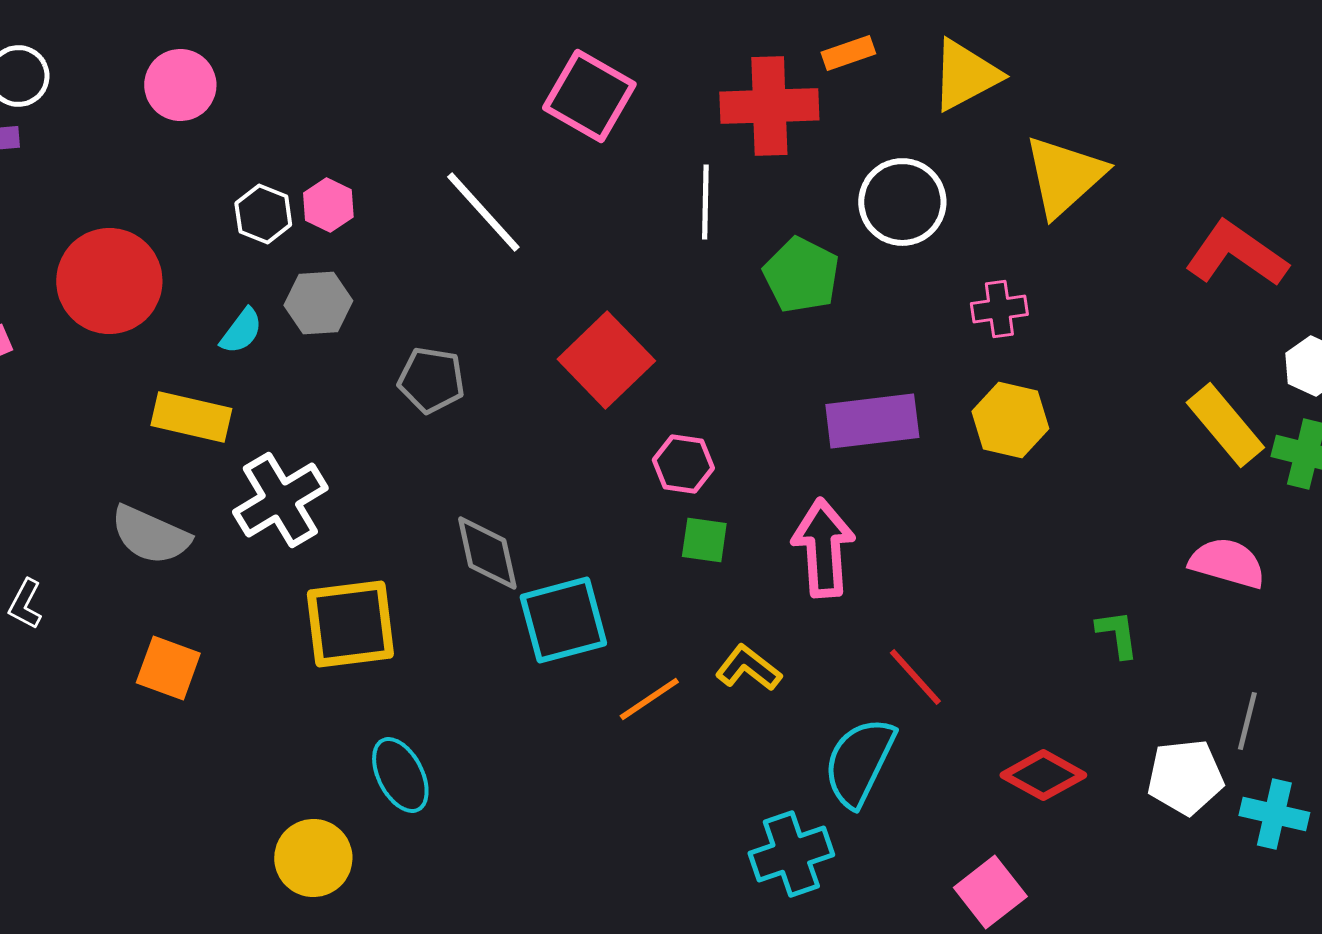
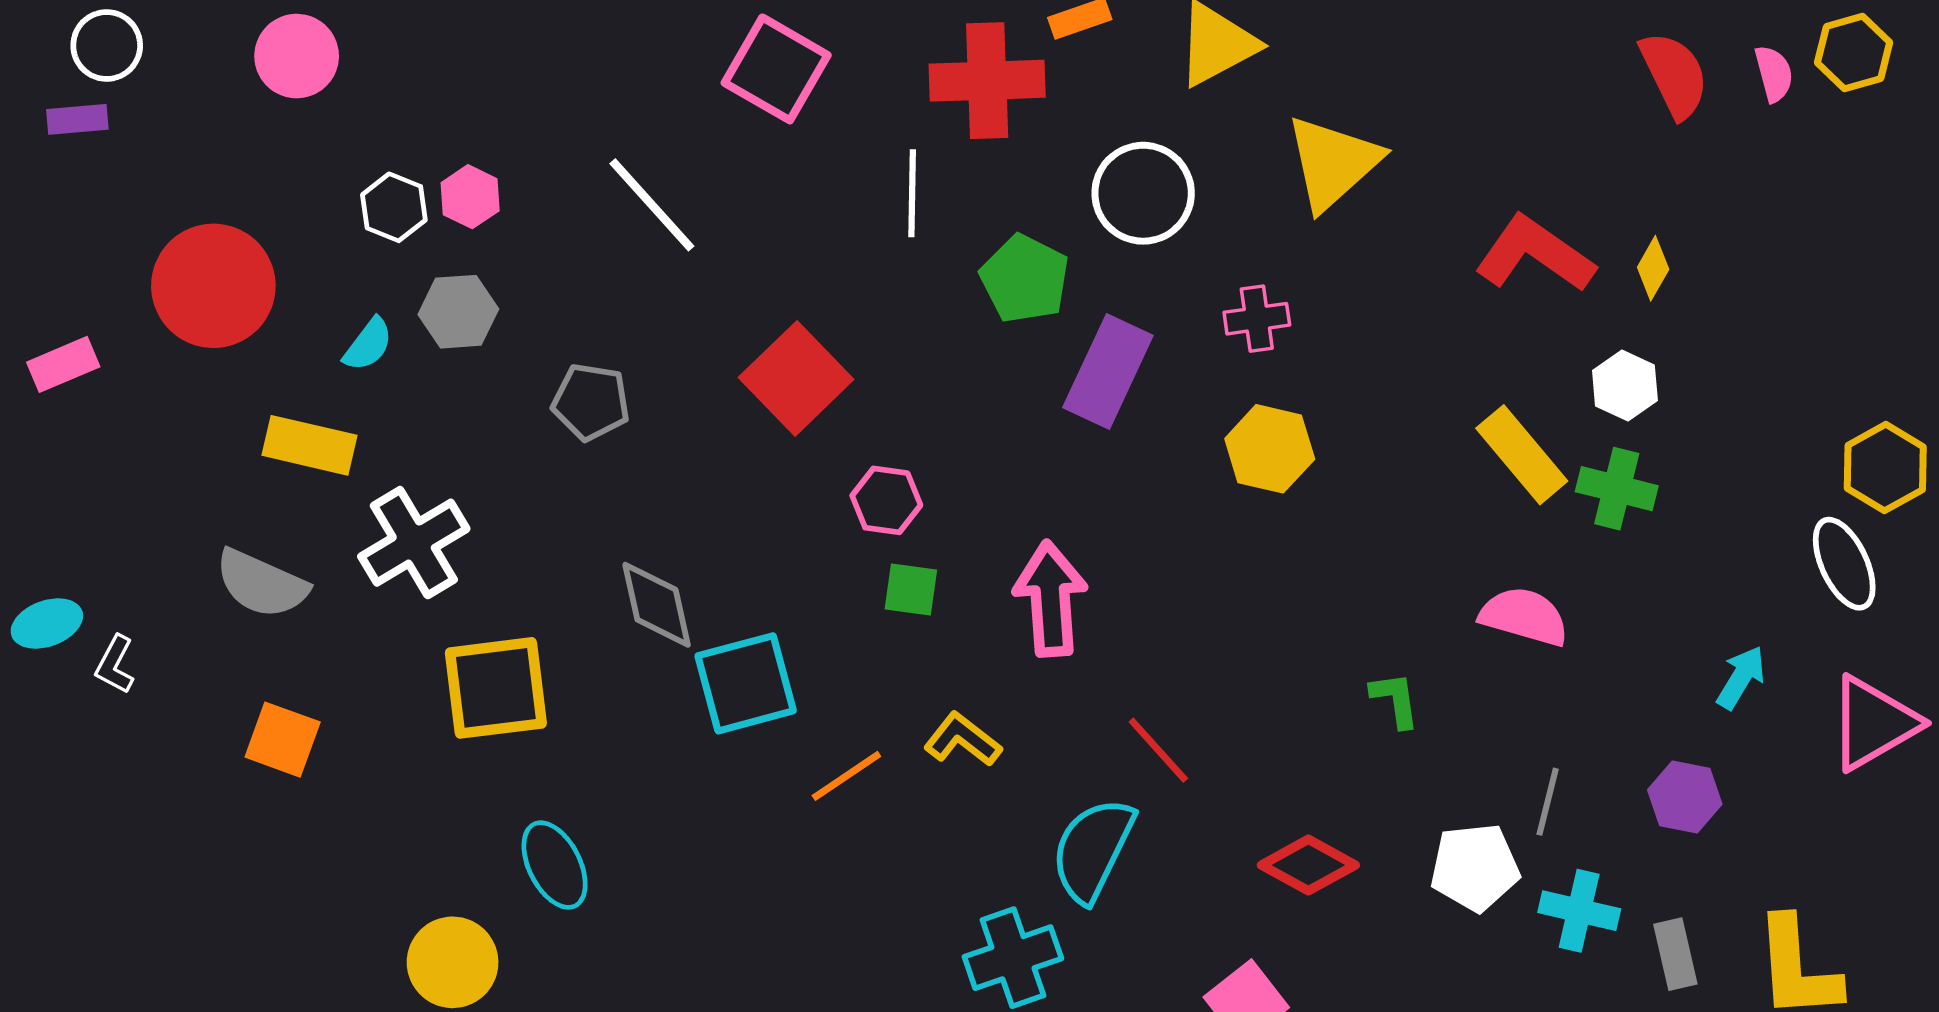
purple rectangle: (872, 421) -> (1108, 371), moved, turned -58

